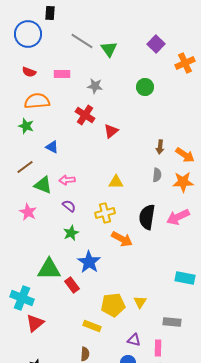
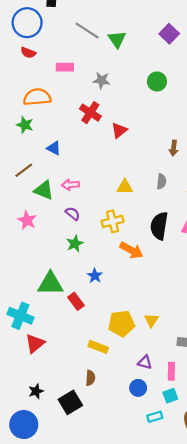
red semicircle: (29, 72) -> (28, 53), moved
gray semicircle: (157, 175) -> (161, 181), moved
blue star: (89, 262) -> (95, 276), size x0.6

